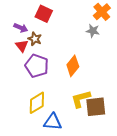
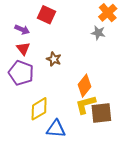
brown star: (35, 39) -> (54, 59), moved
purple pentagon: (37, 66) -> (21, 73), moved
orange diamond: (73, 66) -> (84, 86), moved

